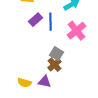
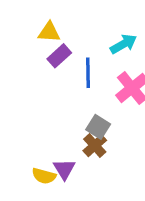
purple rectangle: (36, 20) -> (59, 56), moved
purple triangle: (44, 82) -> (64, 169), moved, turned 48

